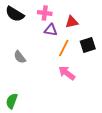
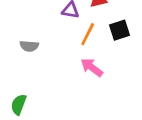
gray semicircle: (20, 57) -> (29, 46), turned -48

